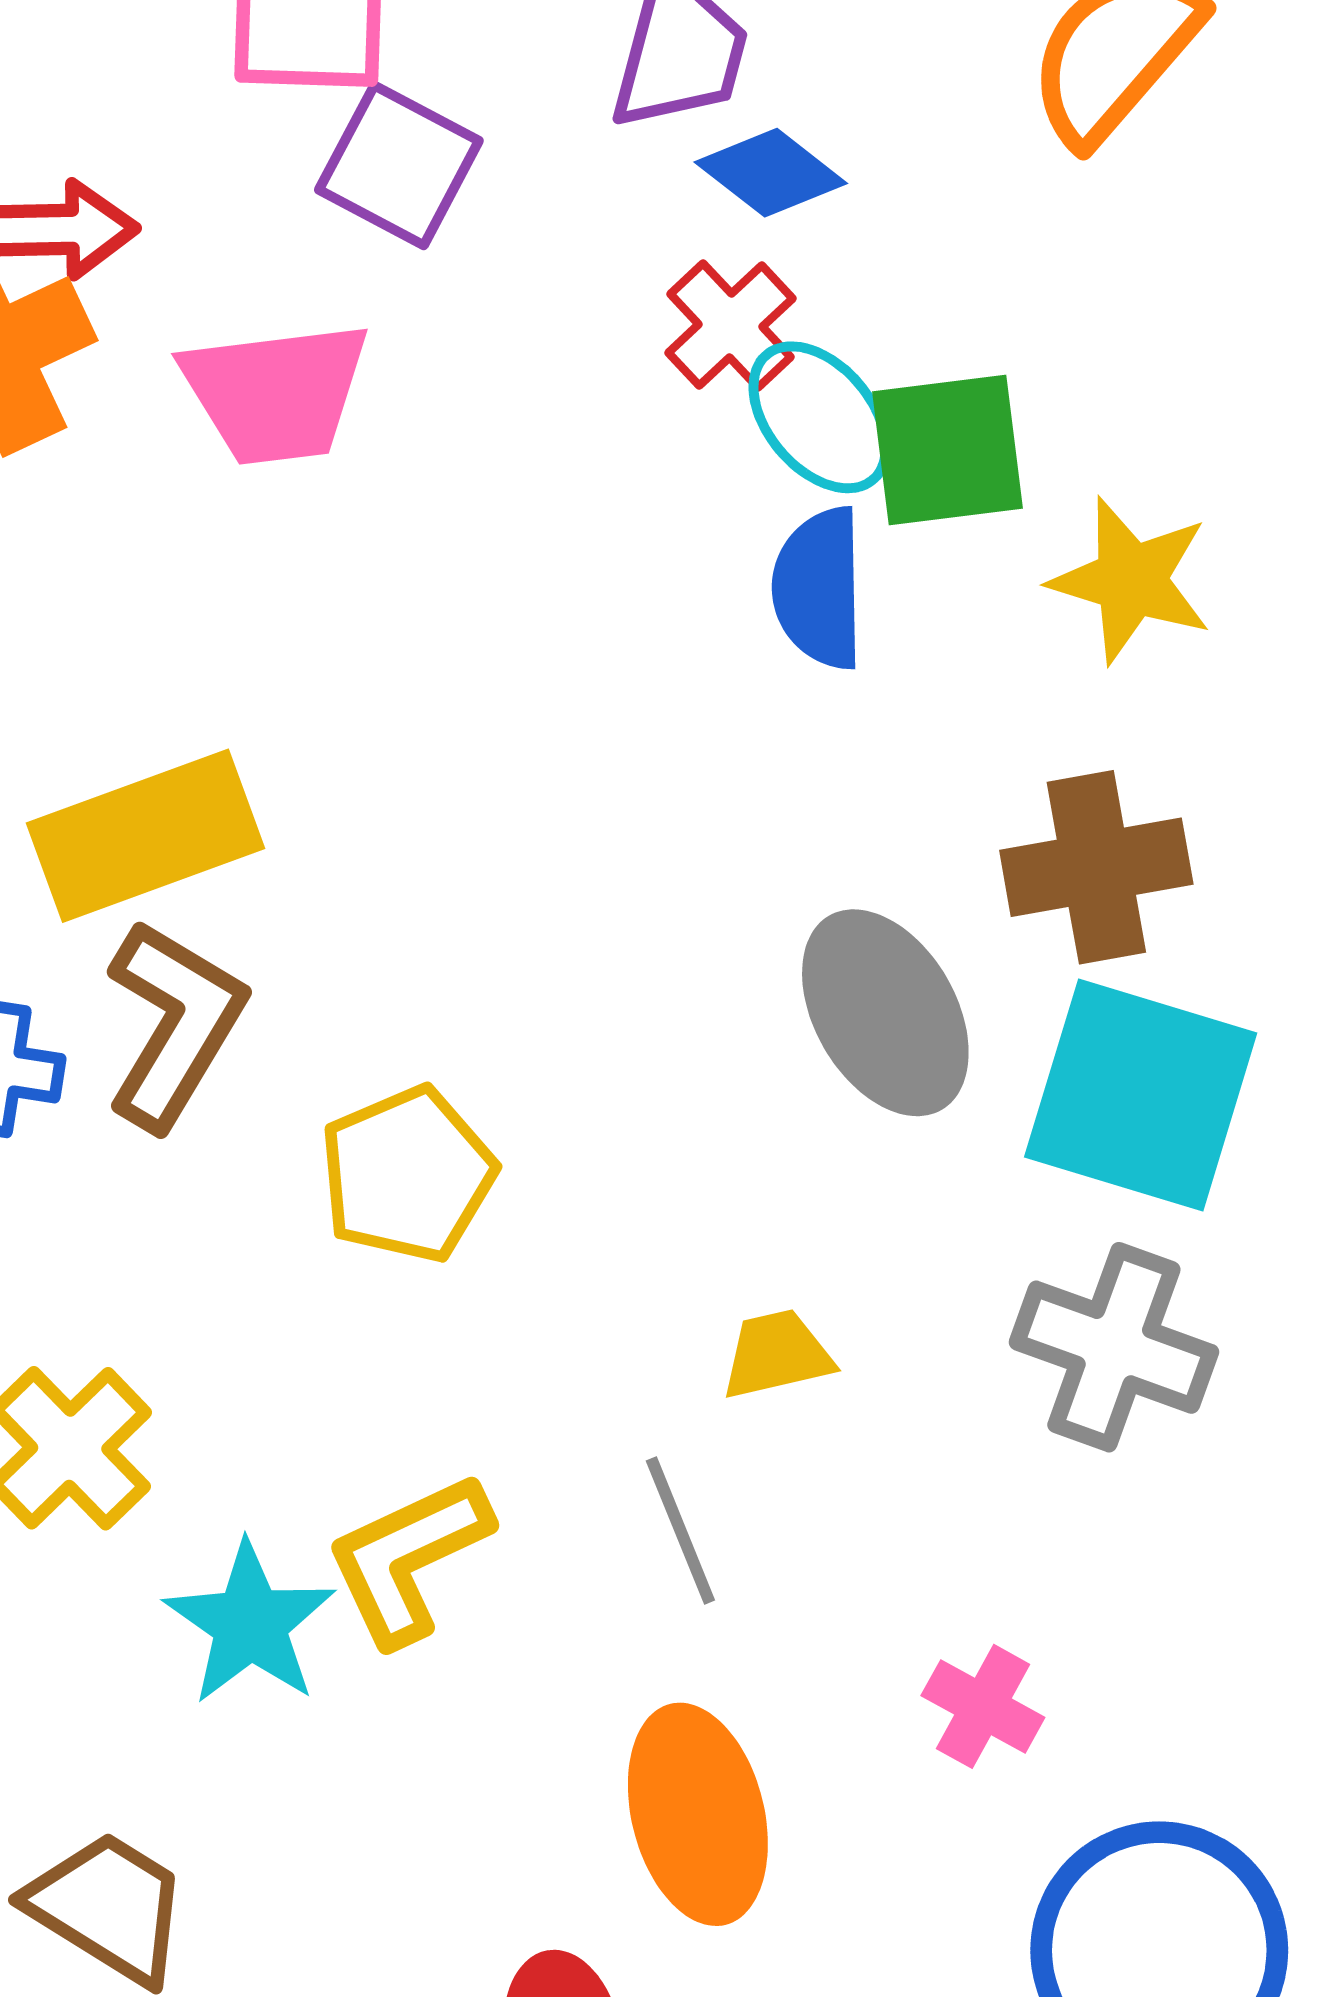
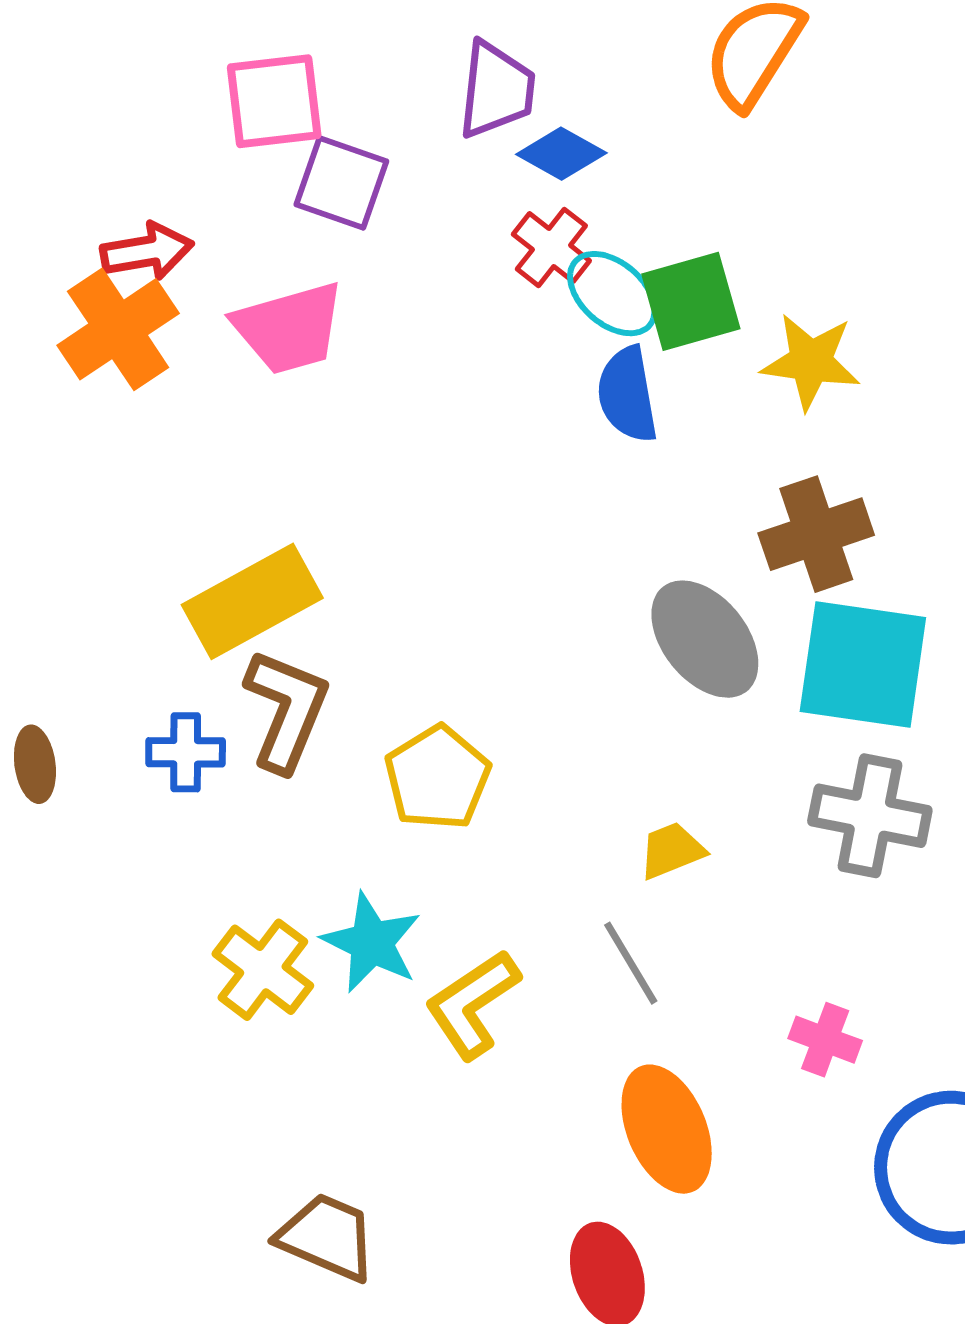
cyan star: (250, 1624) -> (371, 943), moved

